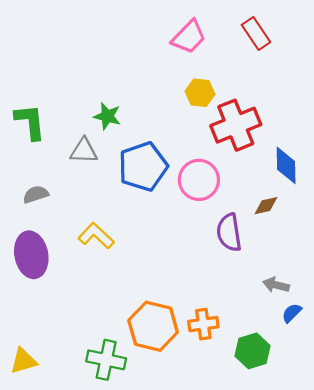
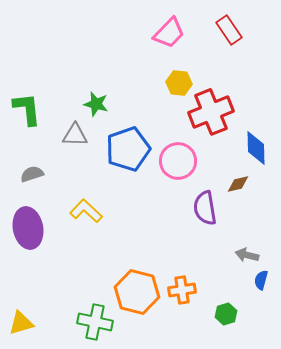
blue semicircle: (292, 313) -> (261, 280), turned -30
green hexagon: (253, 351) -> (226, 314), size x0.7

